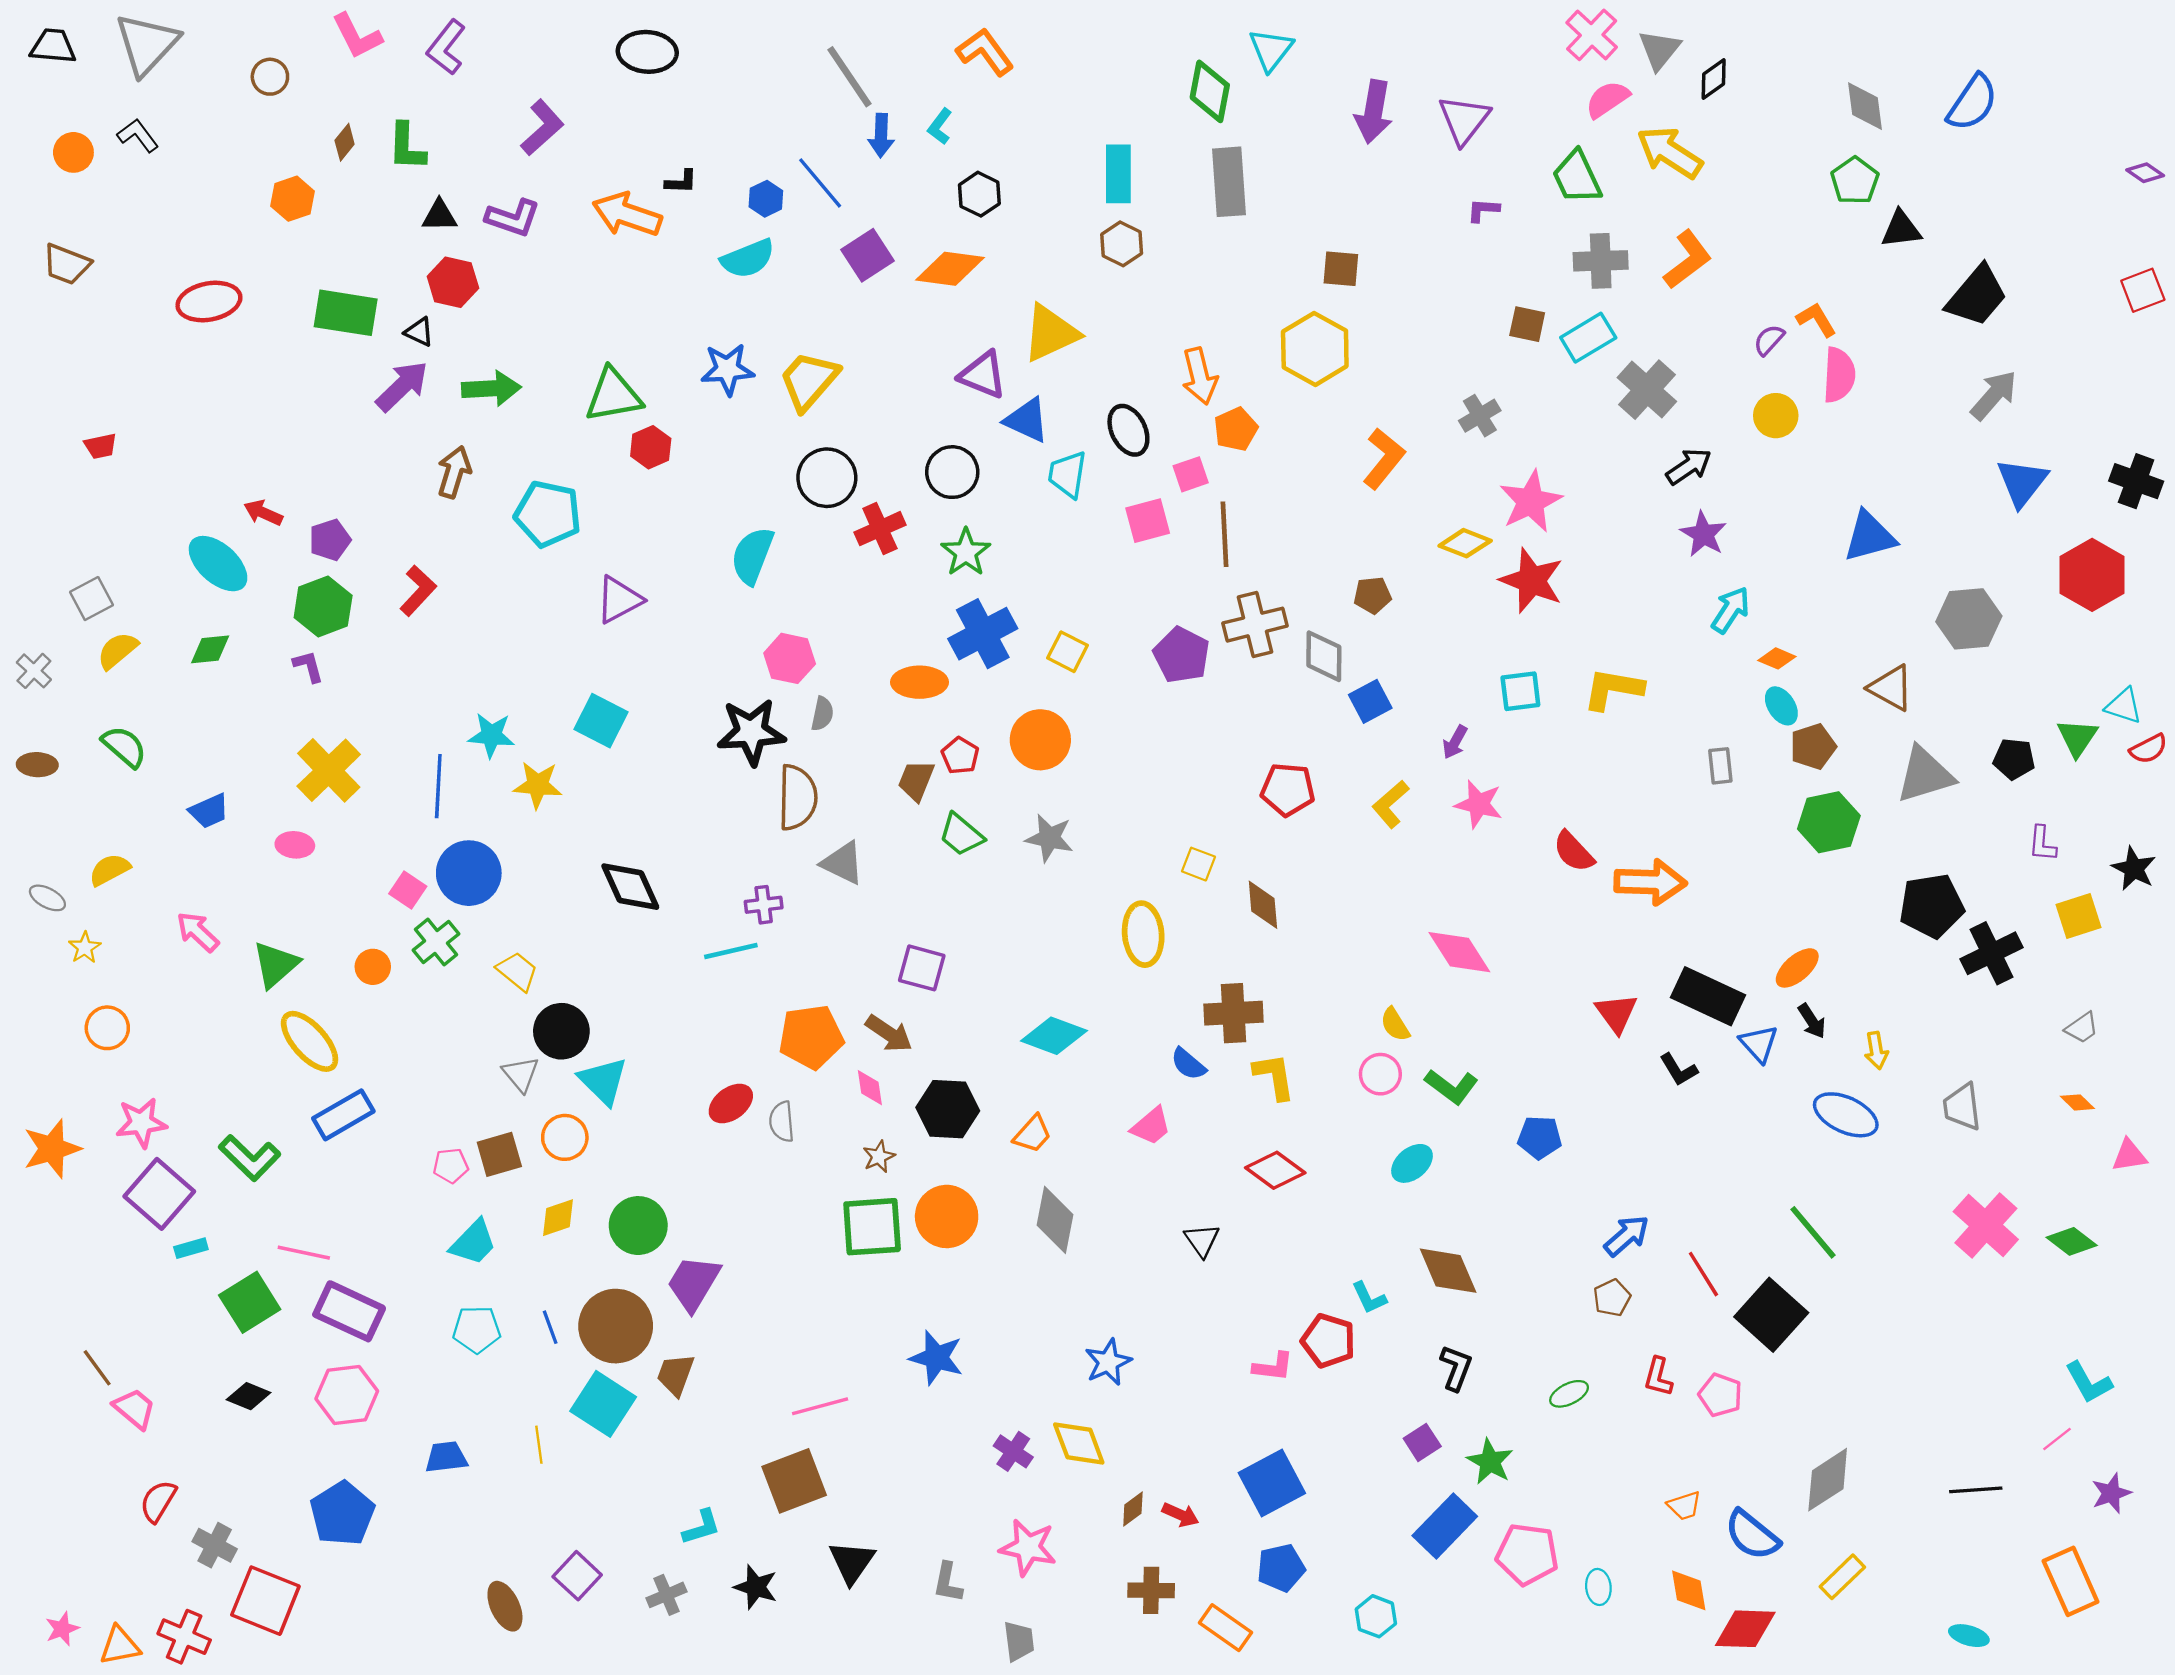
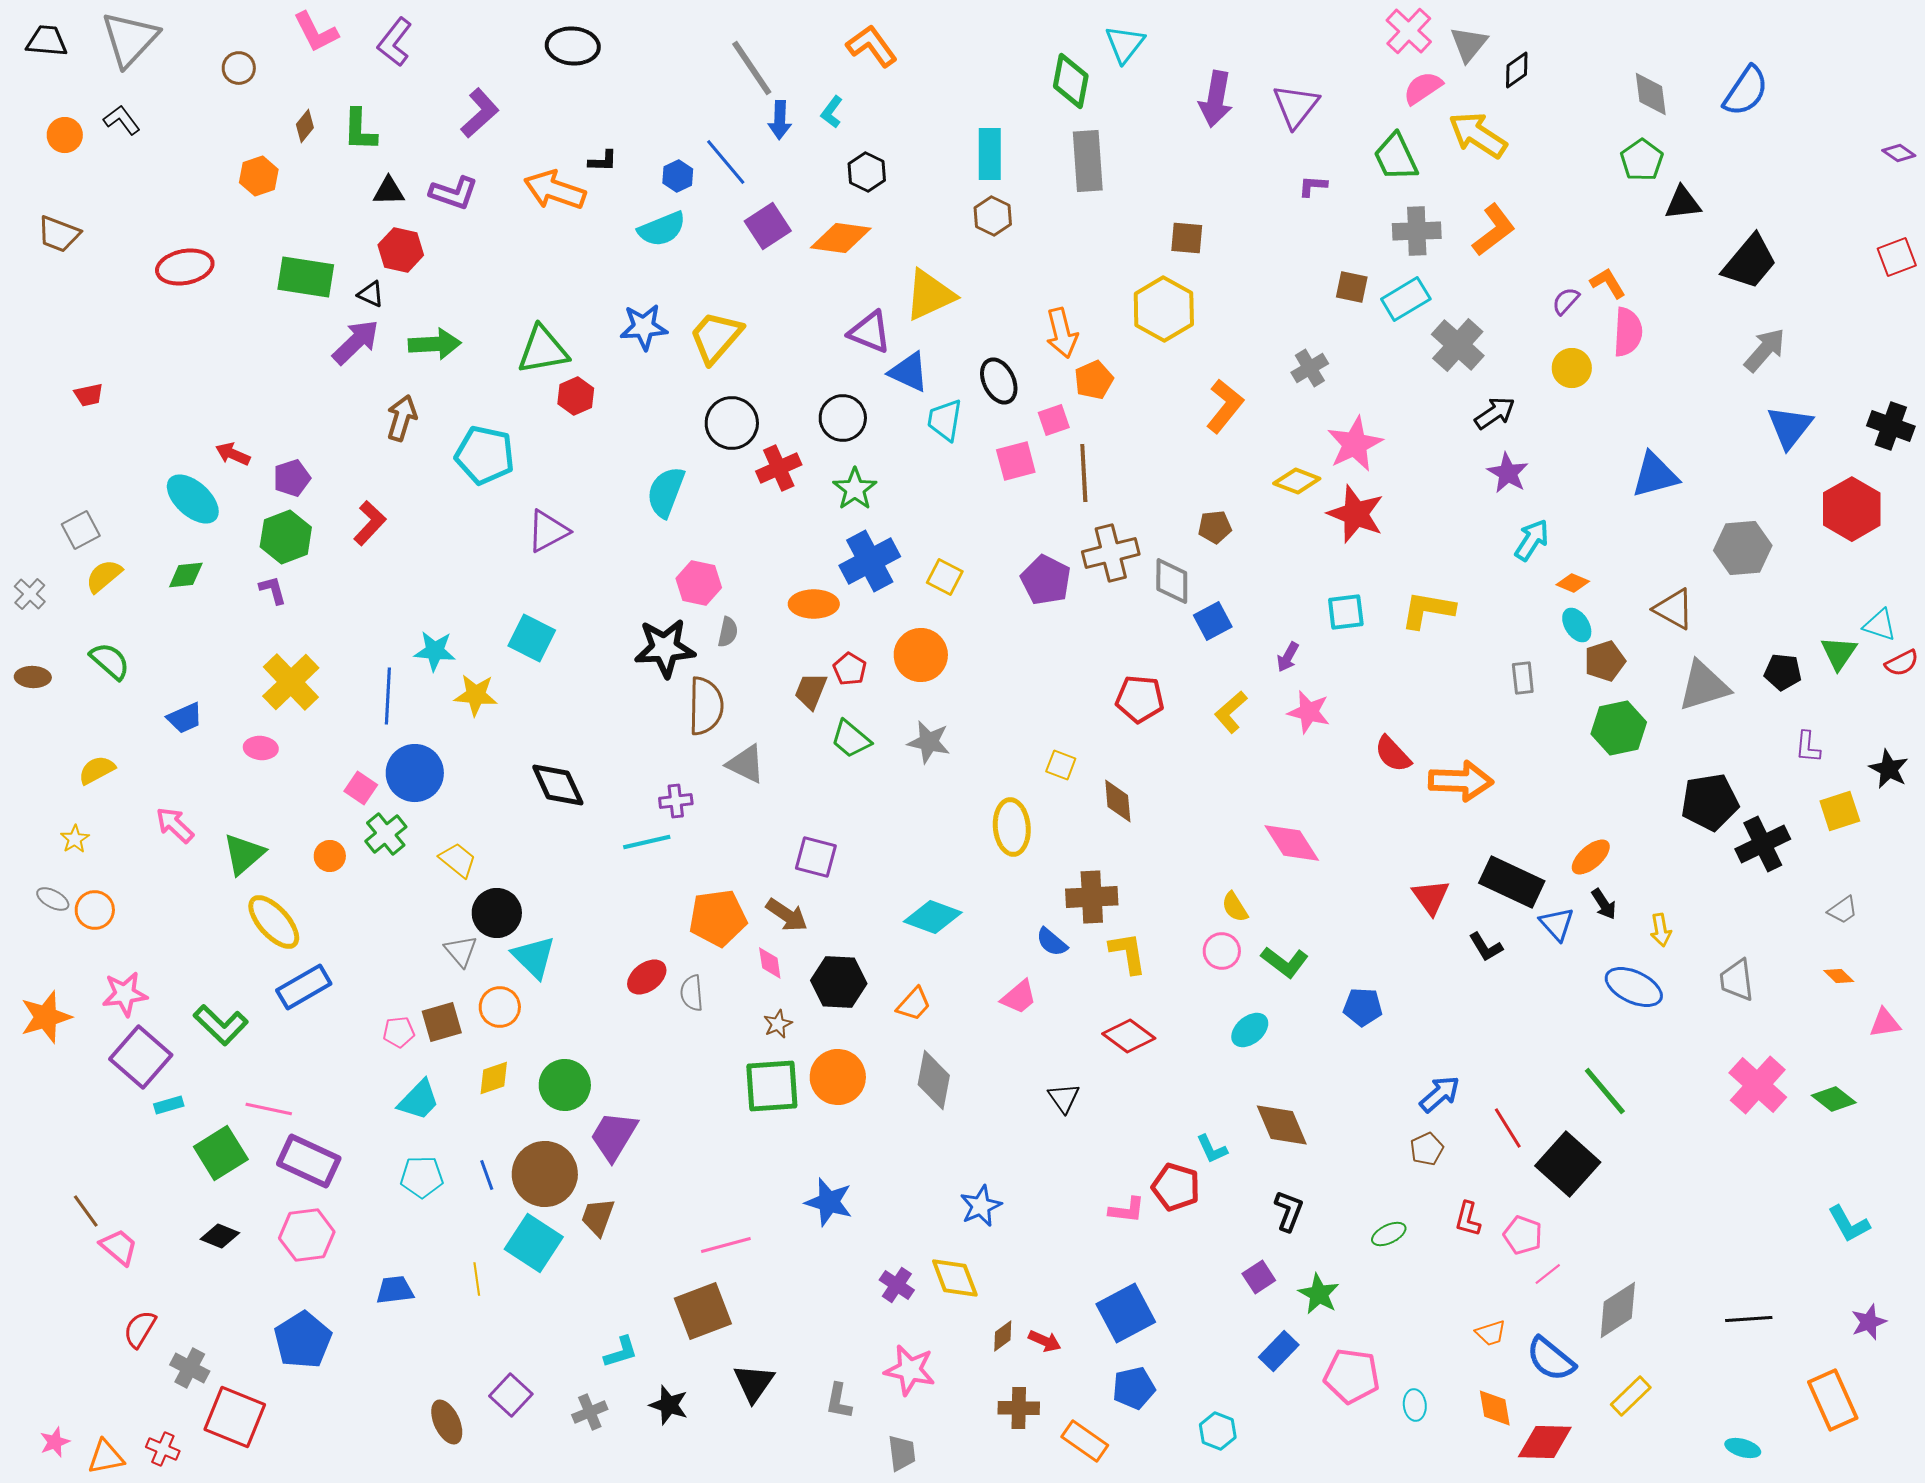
gray ellipse: (47, 898) -> (53, 899), moved
pink line: (2057, 1439) -> (1548, 1274), moved
blue rectangle: (1445, 1526) -> (1279, 1351), size x0.7
red cross: (184, 1637) -> (163, 1449), size x0.7

